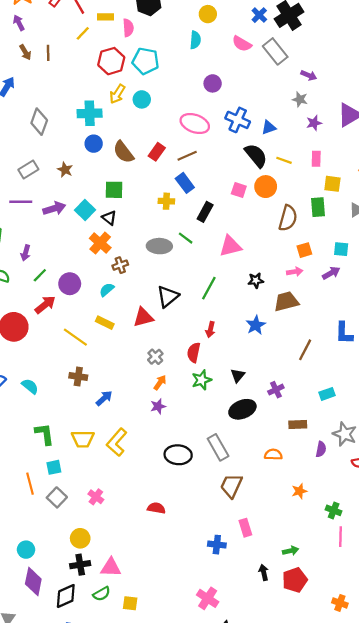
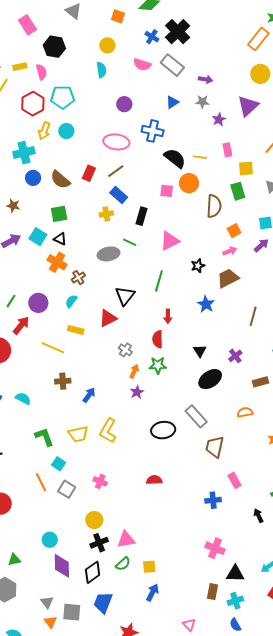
blue triangle: (269, 127) -> (172, 102), moved
green star: (202, 380) -> (158, 365), moved, turned 30
cyan square: (54, 467) -> (59, 464), turned -32

